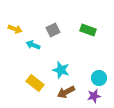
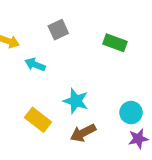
gray square: (53, 30) -> (58, 30), moved
purple star: (94, 96) -> (138, 139), moved

